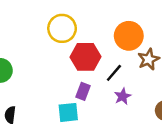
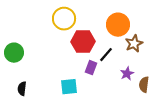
purple rectangle: (83, 91) -> (91, 68), moved
purple star: (123, 96) -> (127, 74), moved

